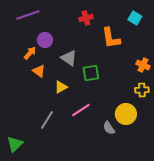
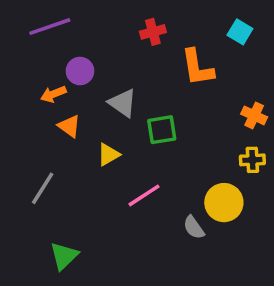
orange arrow: (30, 53) -> (53, 94), turned -152
gray line: (47, 120) -> (43, 188), moved
green triangle: (15, 144) -> (64, 256), moved

